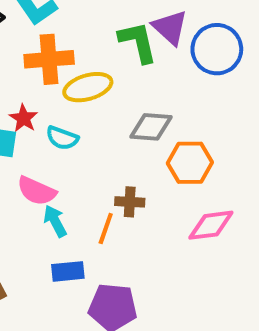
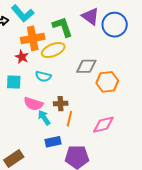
green L-shape: (138, 42) -> (62, 27), moved
red star: (23, 118) -> (22, 57), moved
brown cross: (130, 202) -> (61, 104), moved
pink diamond: (211, 225) -> (103, 125), moved

